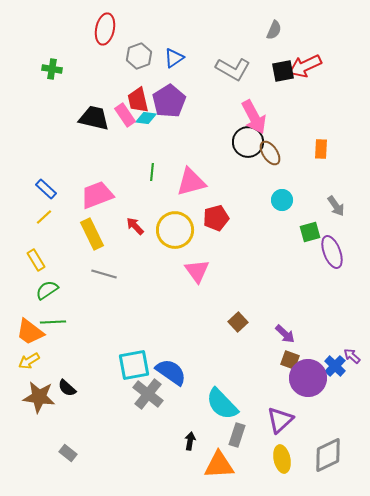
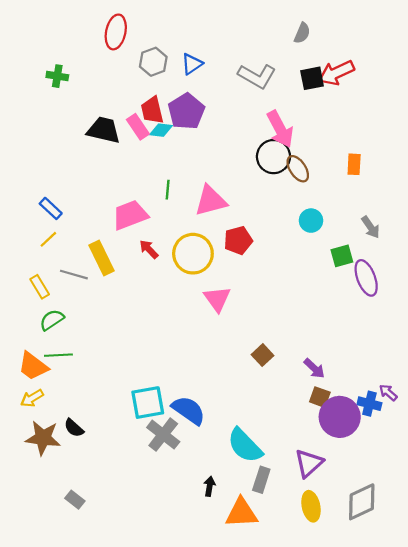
pink trapezoid: (97, 195) -> (130, 215), moved
gray line: (104, 274) -> (74, 275), moved
blue cross: (335, 366) -> (369, 404), turned -30

